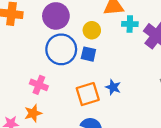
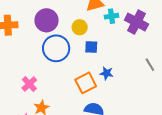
blue square: (88, 54) -> (91, 47), moved
pink cross: (39, 85) -> (29, 84), moved, turned 35

